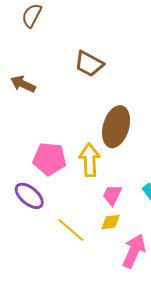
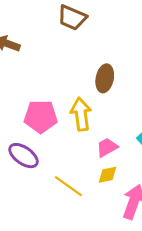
brown ellipse: (116, 127) -> (105, 78), size x0.7
pink trapezoid: (112, 195) -> (107, 147), turned 40

